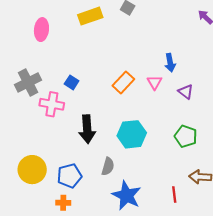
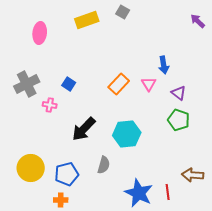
pink cross: (52, 104) -> (50, 105), size x0.6
black arrow: (87, 129) -> (84, 129), turned 48
green pentagon: (186, 136) -> (179, 120), moved
blue star: (127, 195) -> (139, 193), moved

